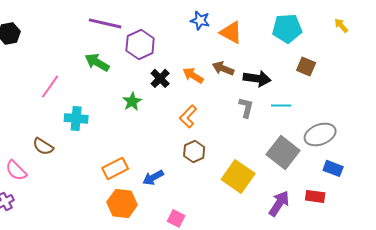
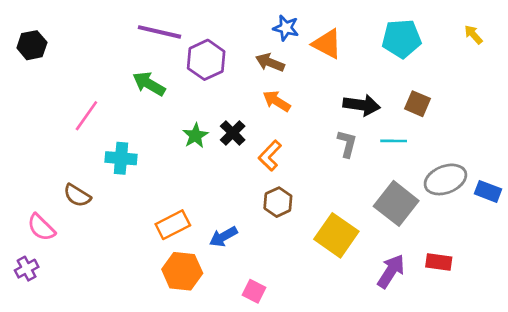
brown square: (306, 66) -> (418, 104), moved
brown arrow: (223, 68) -> (270, 62), moved
black cross: (160, 78) -> (233, 133), moved
blue rectangle: (333, 168) -> (488, 191), moved

